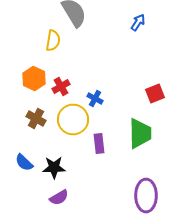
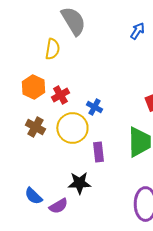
blue semicircle: (24, 162) -> (33, 196), moved
black star: (54, 168) -> (79, 183), moved

